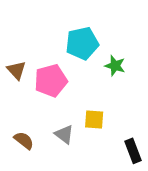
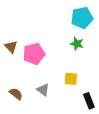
cyan pentagon: (82, 43) -> (82, 18), moved
yellow square: (94, 119) -> (71, 79), moved

